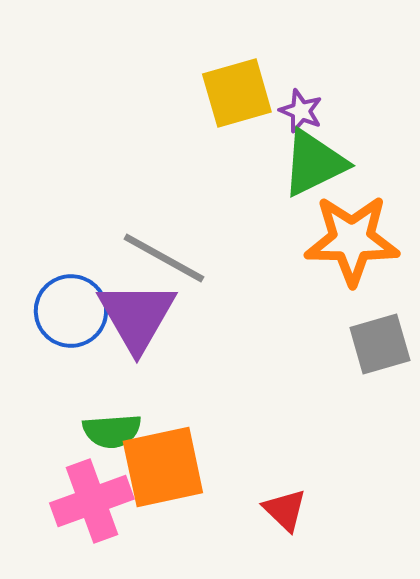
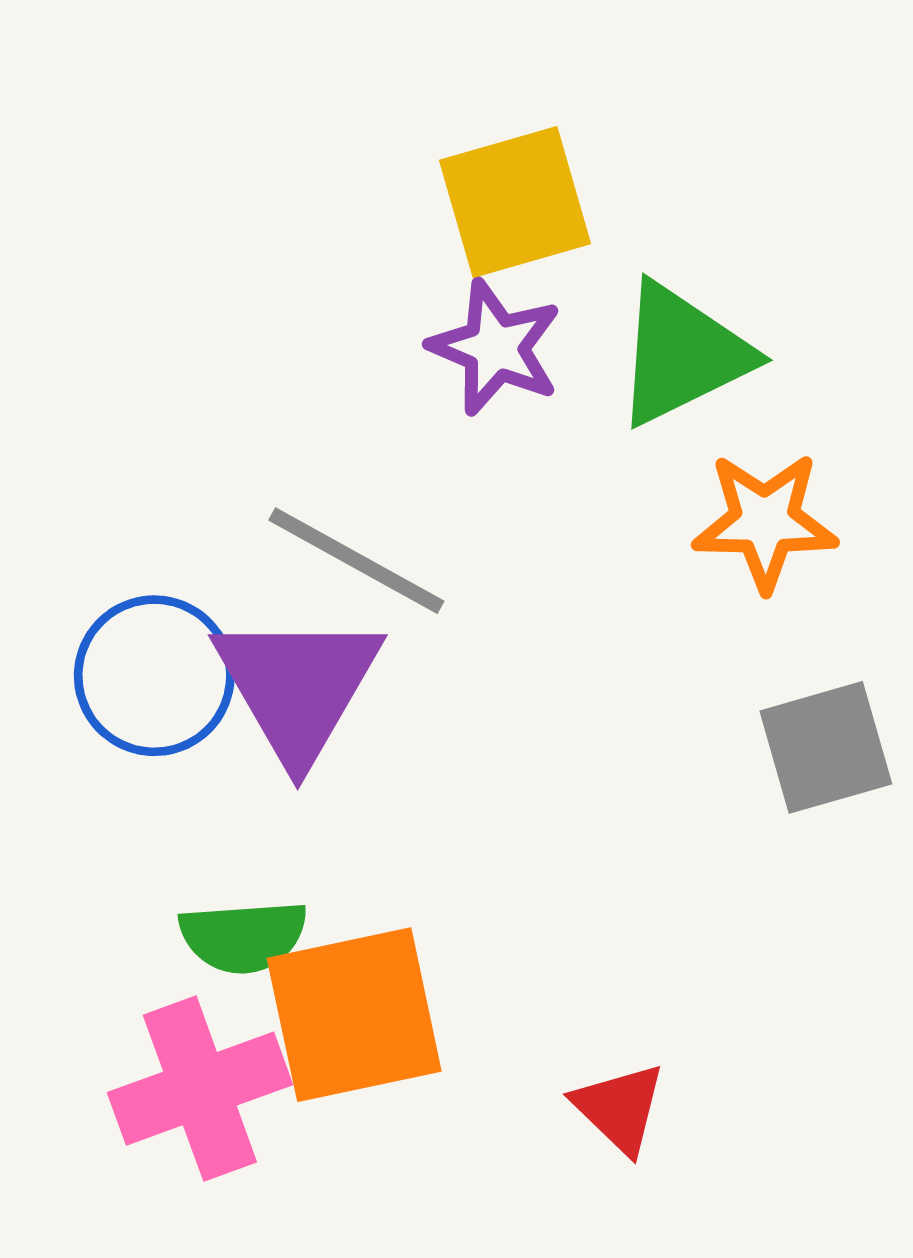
purple star: (301, 111) -> (495, 348), moved, size x1.4
orange star: (352, 240) -> (765, 521), size x0.7

